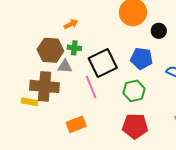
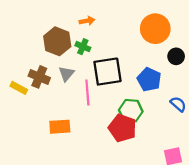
gray triangle: (65, 66) -> (66, 74), moved, turned 49
brown cross: (44, 86) -> (39, 77), size x0.7
red pentagon: (135, 126) -> (122, 128), moved

